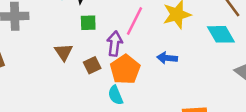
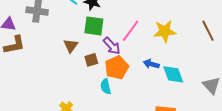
green square: (88, 23) -> (94, 26), size x1.5
cyan diamond: (221, 34) -> (173, 74), moved
purple arrow: (115, 44) -> (112, 46), turned 120

